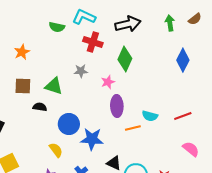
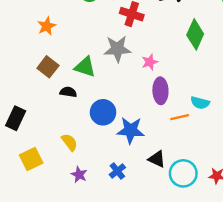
green diamond: (125, 59) -> (195, 34), moved
gray star: (81, 71) -> (117, 49), size x1.6
brown square: (23, 86) -> (48, 67), turned 36
yellow semicircle: (56, 150) -> (69, 142), moved

